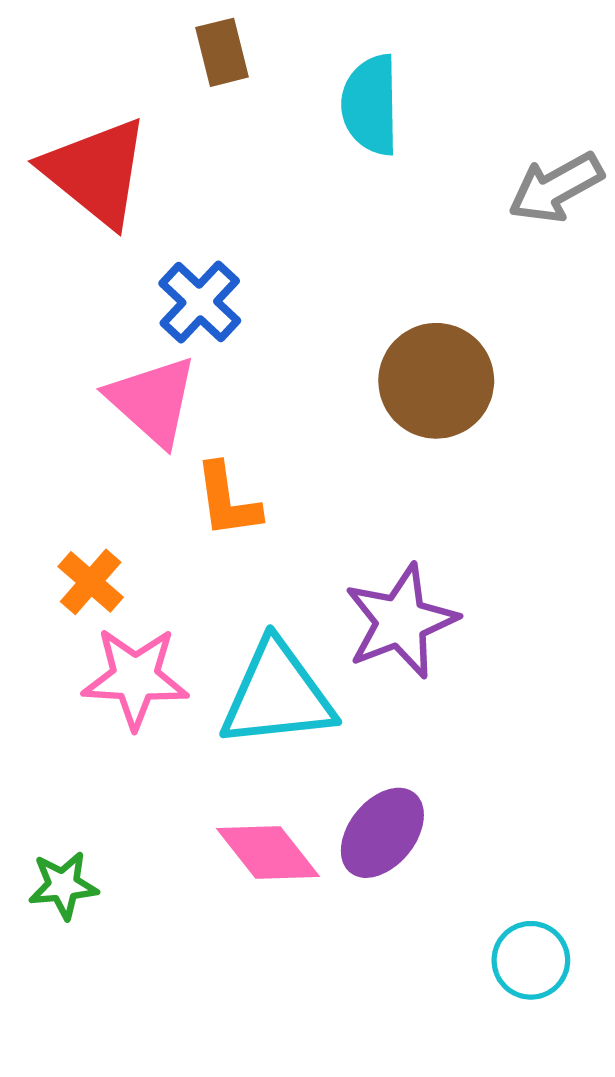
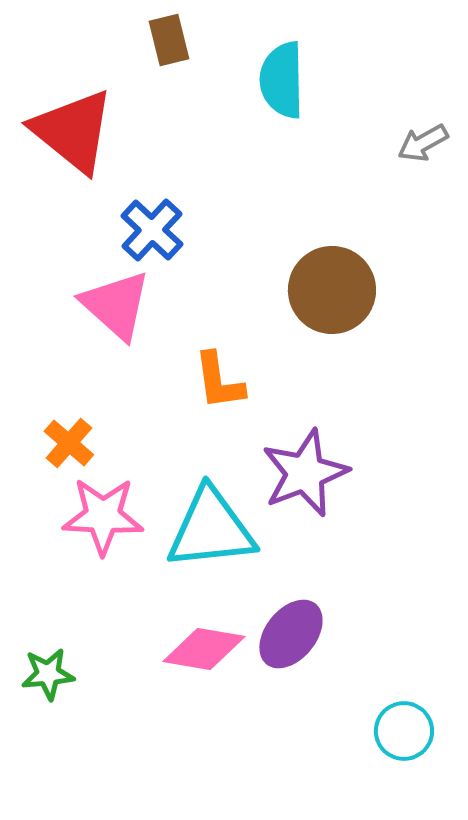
gray arrow: (556, 188) -> (423, 143), size x0.7
orange L-shape: (227, 500) -> (219, 381), moved
pink diamond: (268, 853) -> (204, 649), turned -42

